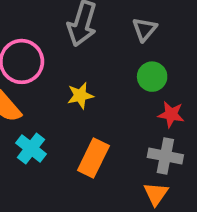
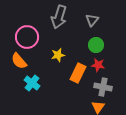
red star: (171, 114) -> (98, 65), moved
orange rectangle: (93, 158) -> (78, 73), moved

